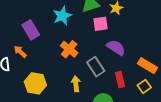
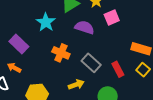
pink square: (101, 24) -> (112, 18), moved
purple semicircle: (116, 48) -> (85, 27), moved
yellow arrow: (76, 84) -> (76, 84), turned 91

